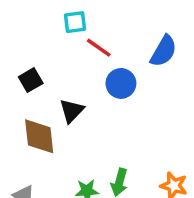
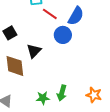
blue semicircle: (164, 51) -> (76, 16), moved

